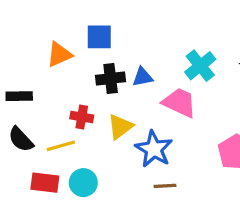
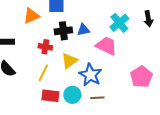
red cross: (82, 117) -> (45, 47), moved
yellow line: (61, 146) -> (43, 73), moved, turned -48
red rectangle: (45, 183) -> (50, 96), moved
cyan circle: (83, 183) -> (72, 95), moved

